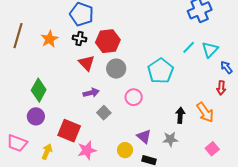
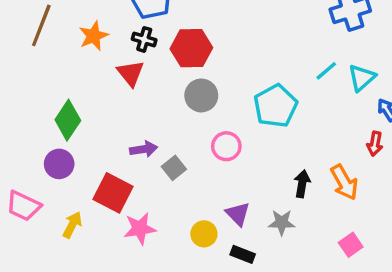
red triangle: (87, 63) -> (131, 73), moved
purple arrow: (91, 93) -> (144, 149), moved

